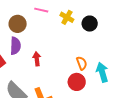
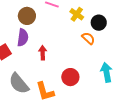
orange semicircle: (82, 63) -> (88, 38), moved, turned -32
red circle: (77, 82) -> (70, 77), moved

